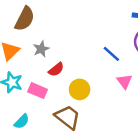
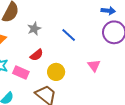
gray star: (41, 49) -> (34, 29), moved
blue line: (111, 54) -> (69, 35), moved

